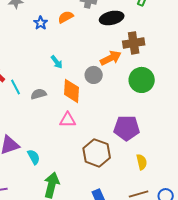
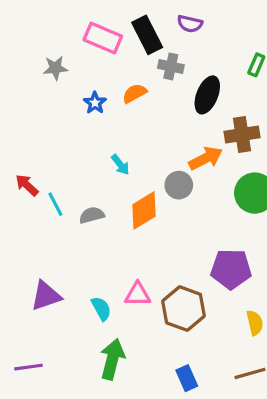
black ellipse: (112, 18) -> (207, 95), turned -55
orange diamond: (72, 91) -> (144, 210), turned 55
pink triangle: (68, 120) -> (138, 294), moved
cyan semicircle: (34, 157) -> (101, 309), moved

